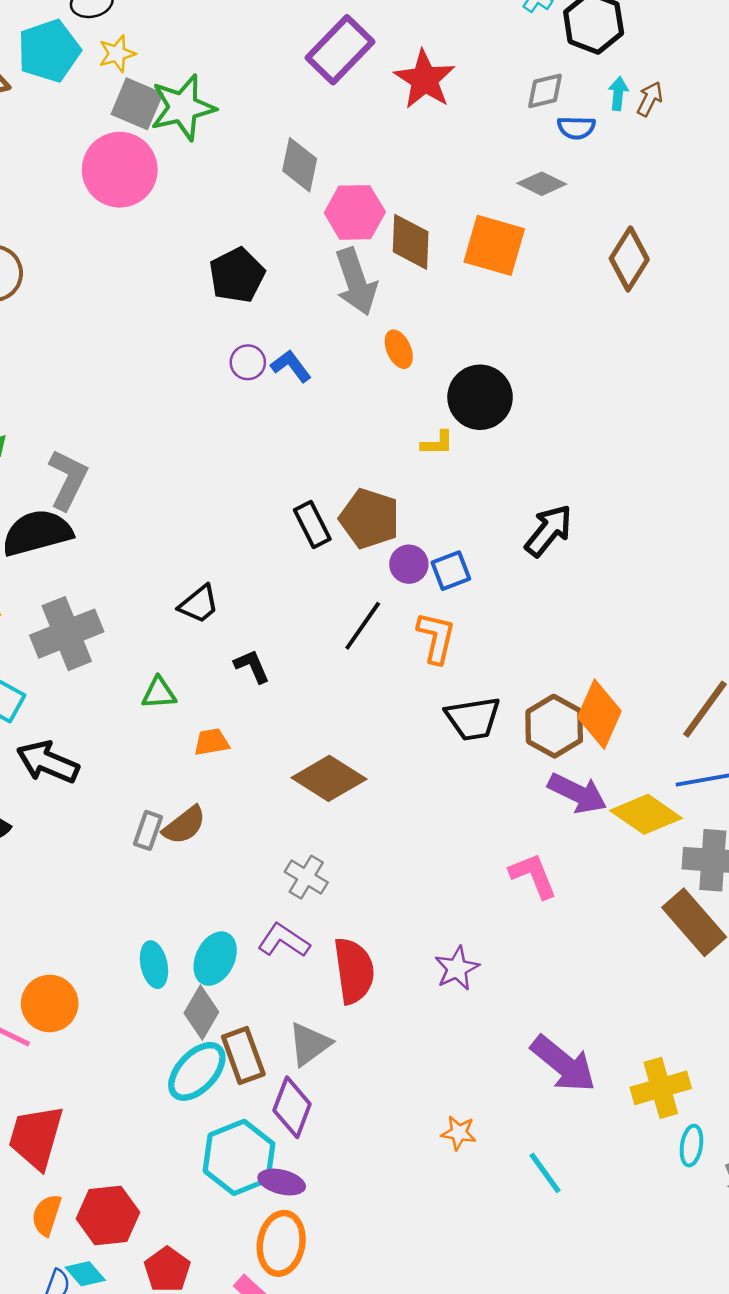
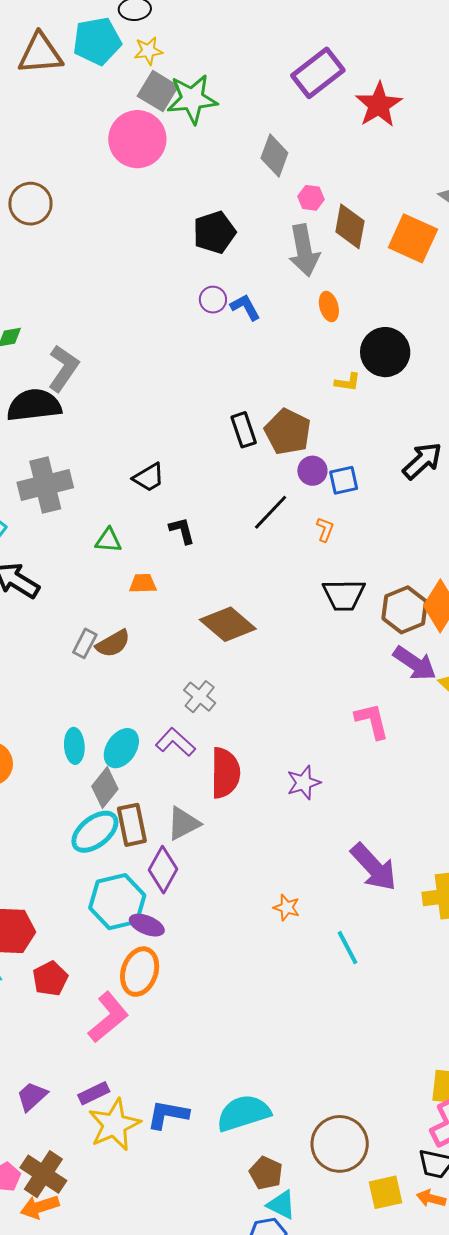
pink hexagon: (355, 212) -> (311, 198), size x0.6
orange L-shape: (436, 638) -> (325, 529), size x0.6

